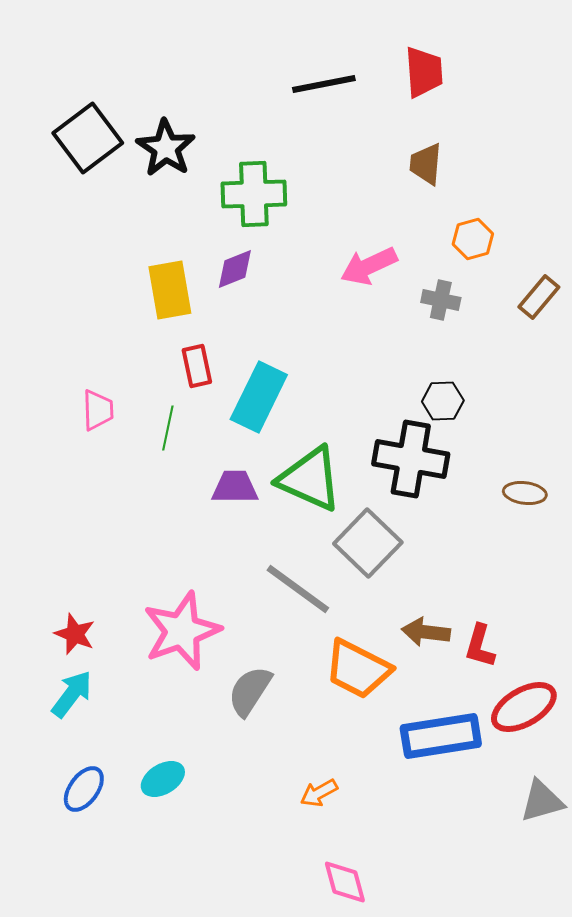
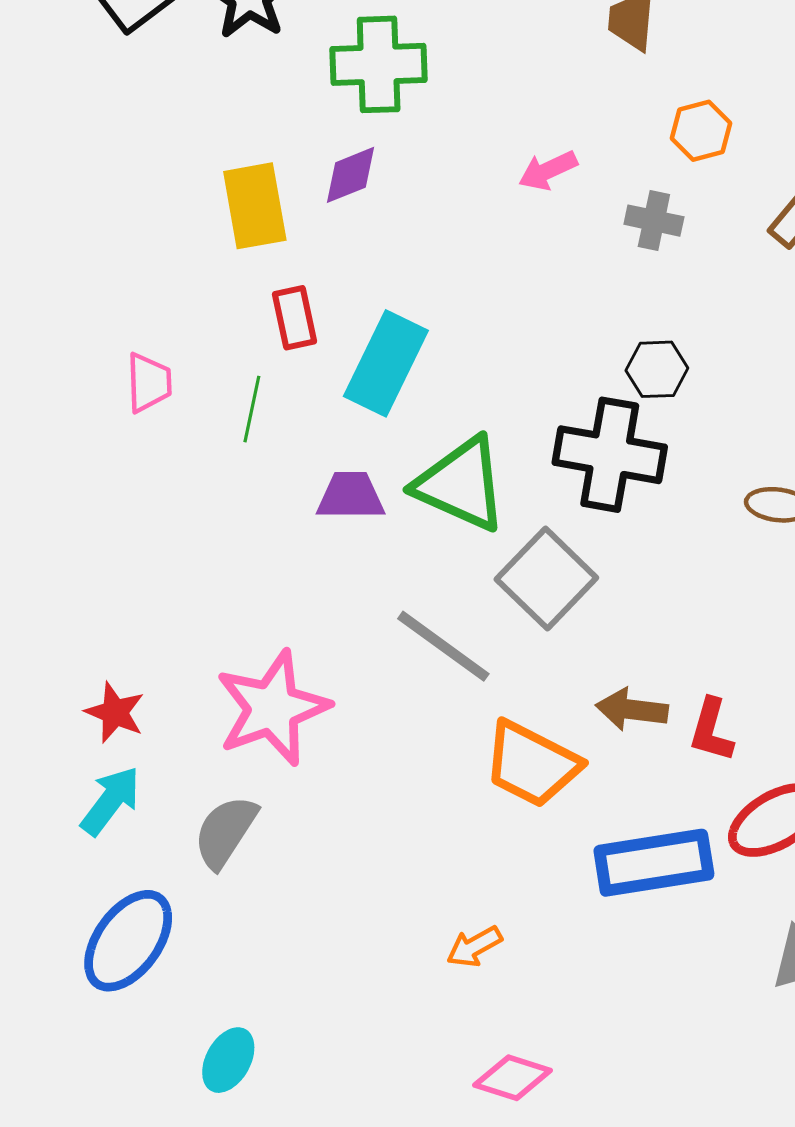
pink arrow: (369, 266) -> (548, 170), size x0.7
gray semicircle: (250, 691) -> (225, 832), moved
cyan ellipse: (163, 779) -> (228, 1060), moved, turned -30
blue ellipse: (84, 789) -> (128, 941), size x1.5
pink diamond: (345, 882) -> (513, 1078), turned -57

